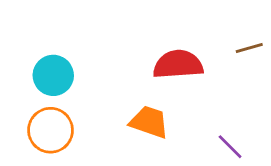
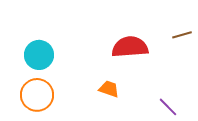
orange trapezoid: (149, 122) -> (109, 89), size x0.7

